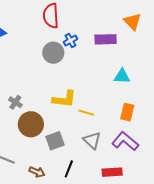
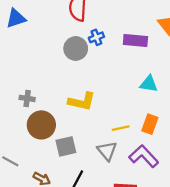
gray cross: (15, 102) -> (27, 98), turned -32
yellow line: (86, 113) -> (121, 128), moved, turned -35

